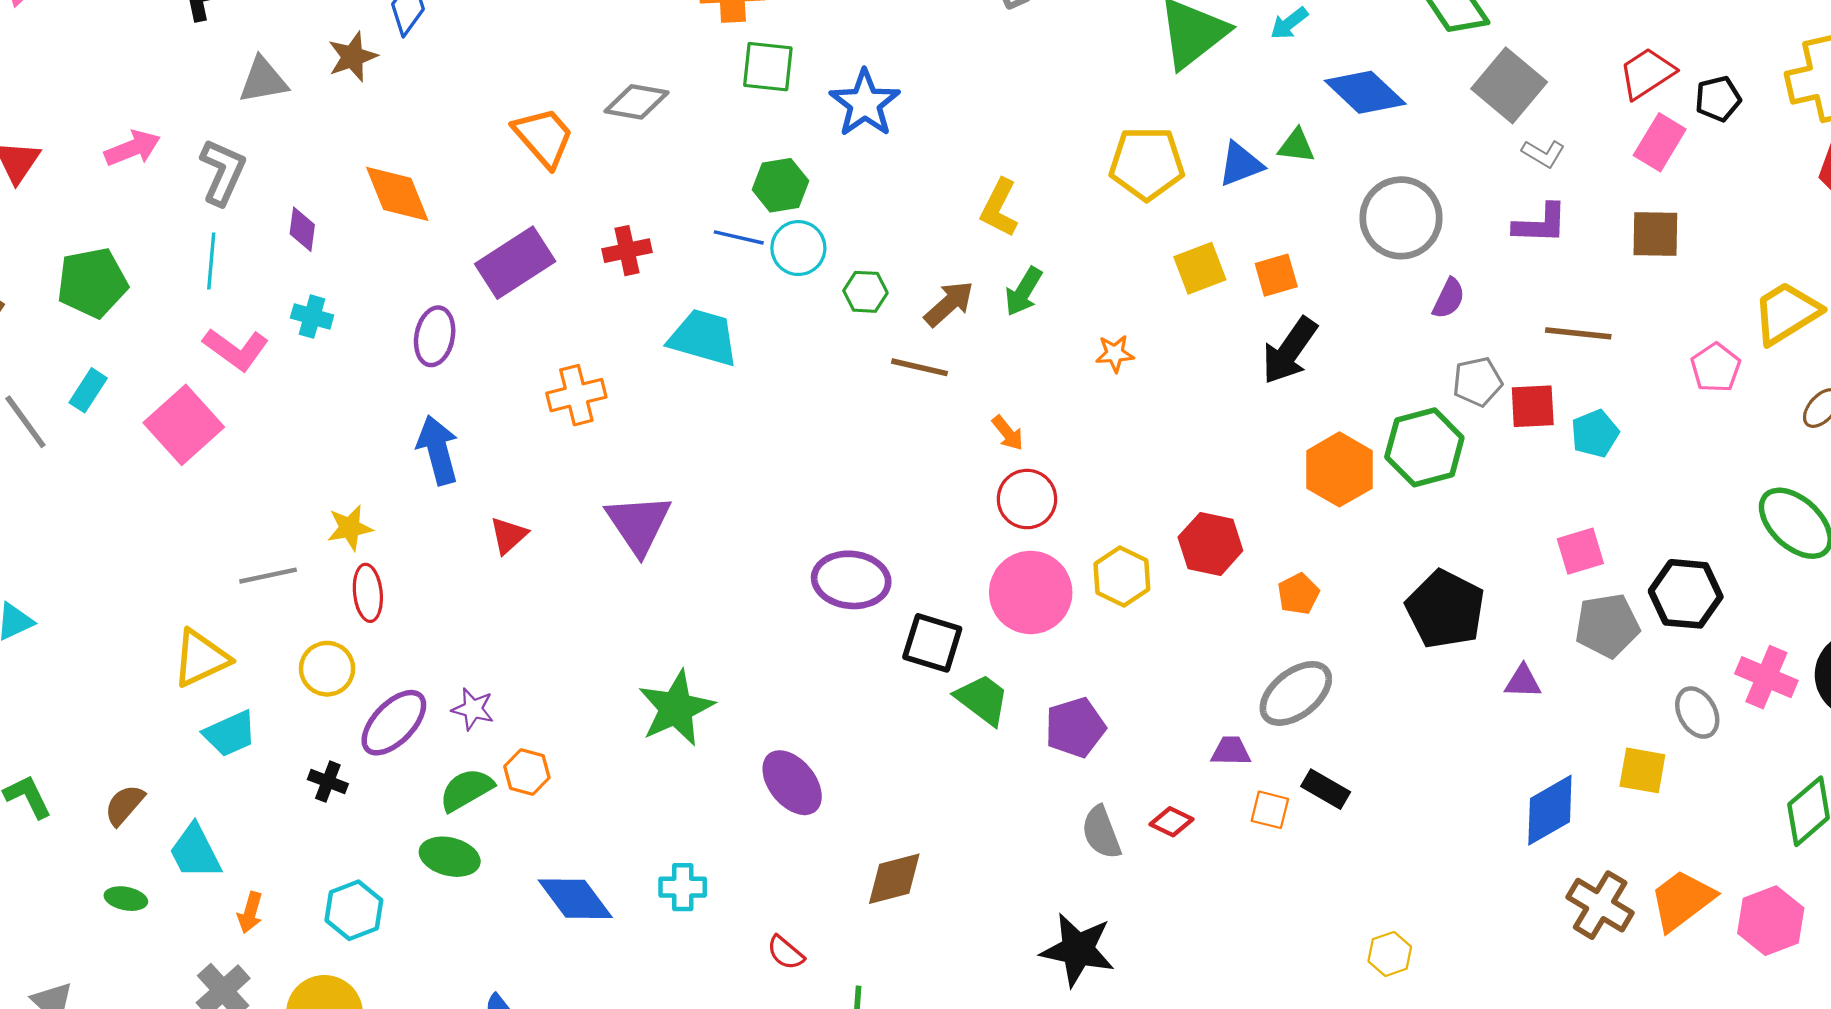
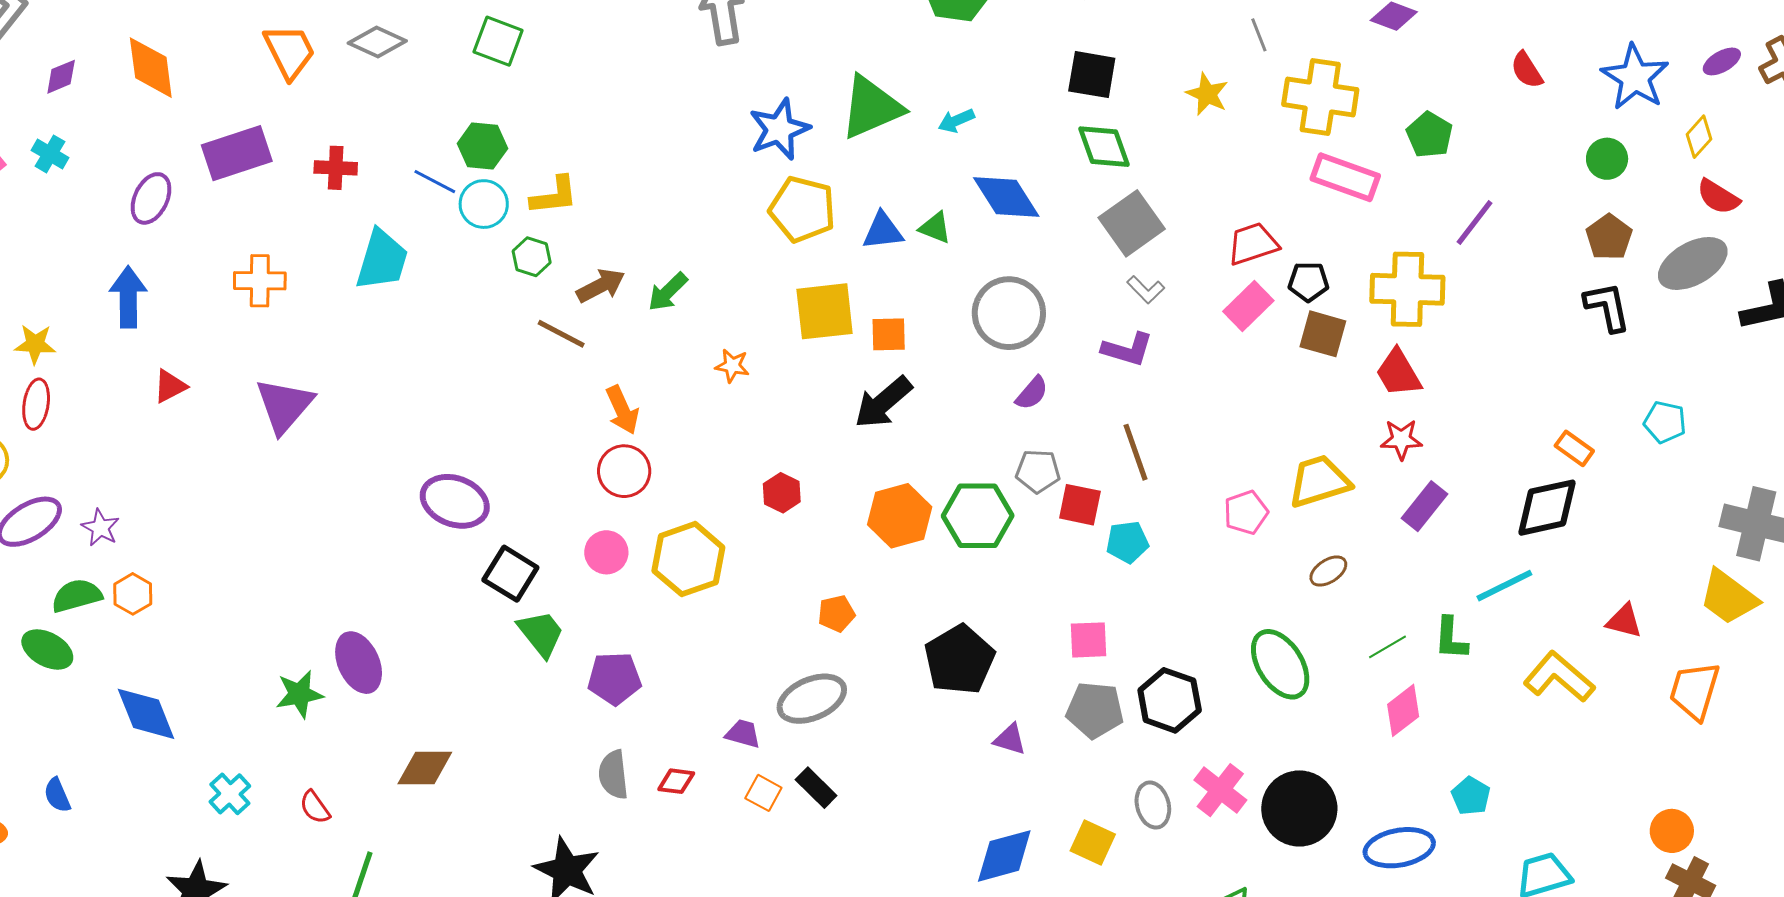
blue star: (865, 103) -> (779, 129), moved
yellow L-shape: (999, 208) -> (554, 196), moved, turned -138
purple diamond: (302, 229) -> (61, 77), turned 45
brown square: (1655, 234) -> (1323, 334), moved
yellow square: (1200, 268) -> (825, 311), size x1.4
brown line: (1578, 333) -> (1135, 452), turned 50
cyan trapezoid: (703, 338) -> (382, 260), turned 76
orange arrow: (1008, 433) -> (622, 410), size x1.4
red hexagon: (1210, 544) -> (782, 493), moved, size x0.7
yellow hexagon: (1122, 577) -> (688, 559), size x1.4
pink circle: (1031, 592) -> (606, 552), size x0.6
green star: (676, 708) -> (299, 694), moved, size x0.7
red diamond: (1172, 822) -> (676, 781), turned -33
cyan cross: (683, 887) -> (230, 794), moved, turned 33

